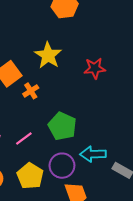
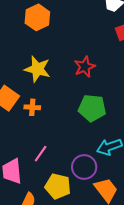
orange cross: (31, 91) -> (32, 107), turned -35
green pentagon: (62, 126) -> (92, 108), moved

